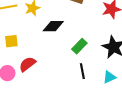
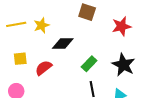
red semicircle: (27, 64) -> (44, 68), moved

